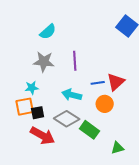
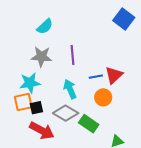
cyan star: (32, 88) -> (30, 83), size x1.5
cyan arrow: (72, 95) -> (70, 89), turned 54

